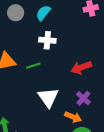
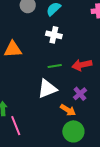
green line: (33, 66) -> (55, 66), moved
white triangle: (48, 98) -> (47, 89), turned 35

